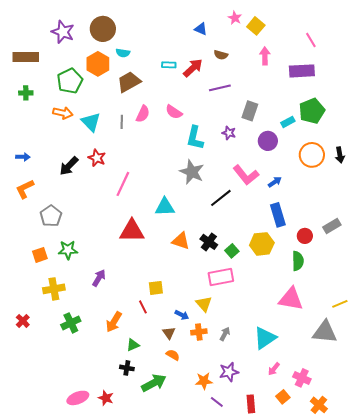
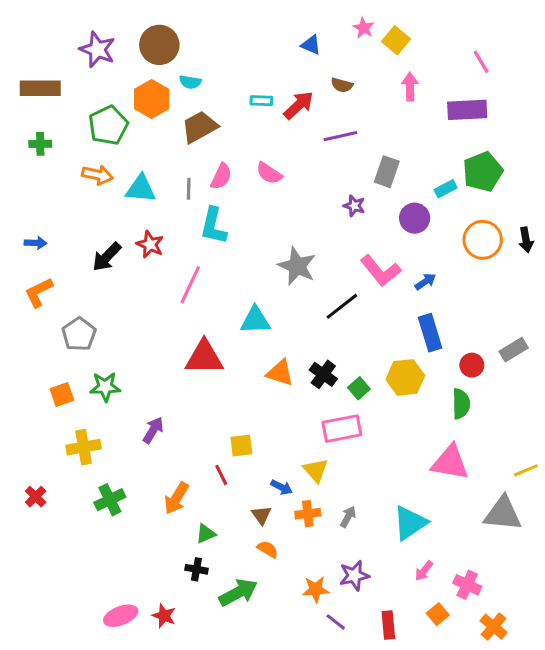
cyan triangle: (91, 122) -> (141, 189), turned -40
cyan L-shape: (195, 138) -> (213, 226), moved

